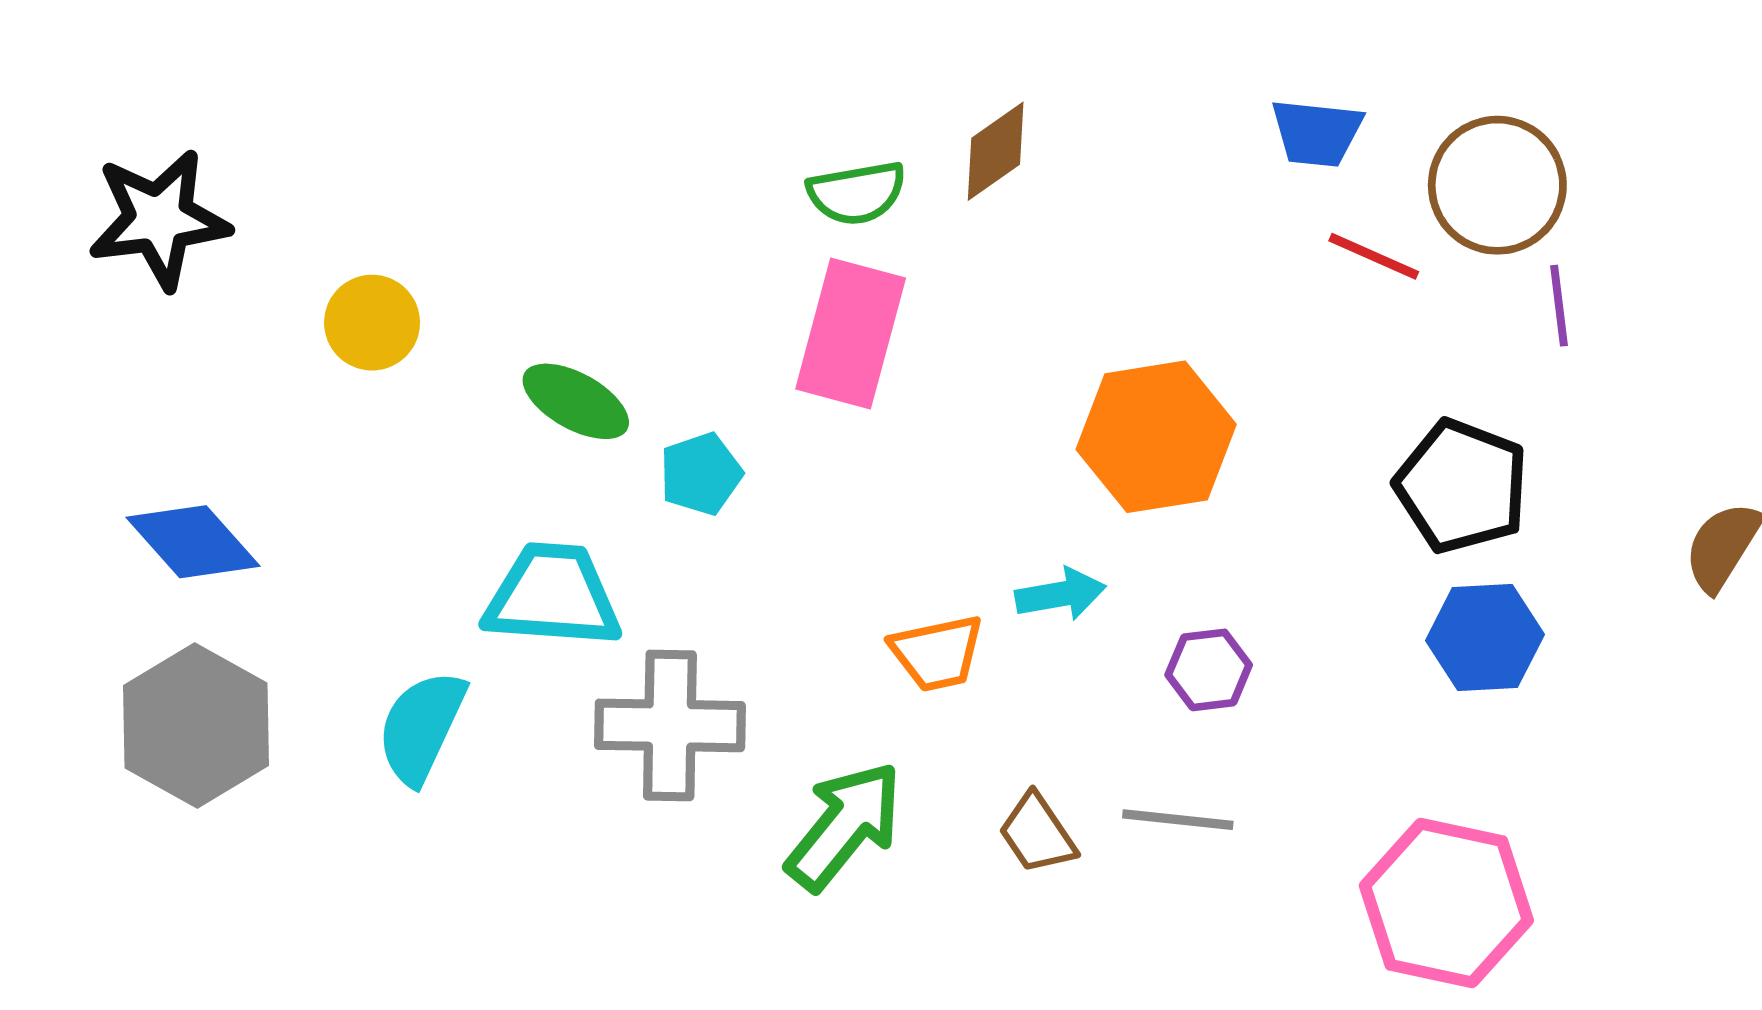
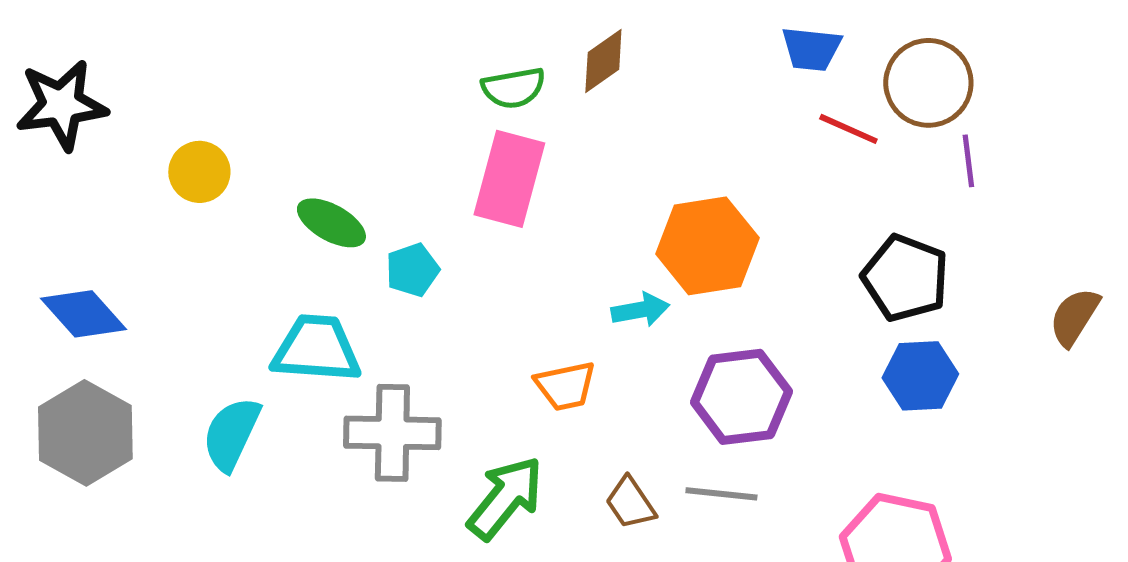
cyan arrow: (1060, 594) -> (640, 310), moved
purple hexagon: (1209, 670) -> (741, 397), size x1.8

